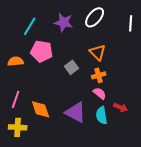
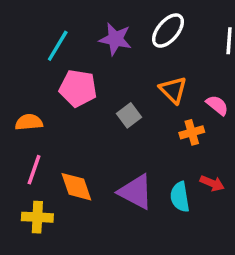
orange semicircle: (16, 61) -> (29, 122), moved
orange cross: (99, 75) -> (192, 132), moved
pink semicircle: (100, 93) -> (217, 105), moved

